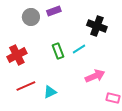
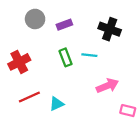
purple rectangle: (54, 11) -> (64, 25), moved
cyan line: (79, 49) -> (89, 55), turned 40

